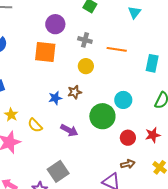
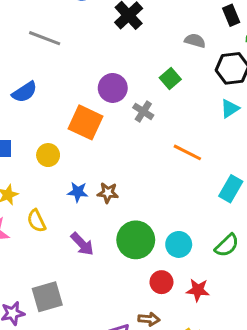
gray cross: (85, 40) -> (143, 111), moved
yellow circle: (86, 66) -> (48, 155), moved
cyan circle: (123, 100) -> (179, 244), moved

